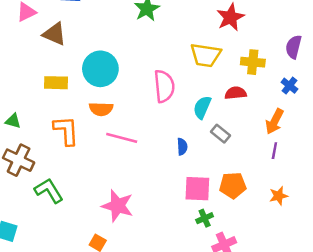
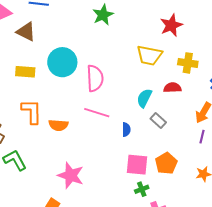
pink semicircle: (164, 86) -> (95, 78), moved
orange semicircle: (101, 109) -> (58, 125), moved
pink line: (122, 138) -> (97, 113), moved
orange pentagon: (233, 185) -> (166, 163), turned -30

